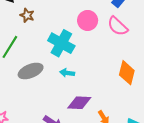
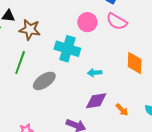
brown star: (27, 15) -> (30, 30), size x1.5
cyan arrow: (67, 73) -> (95, 73), moved

